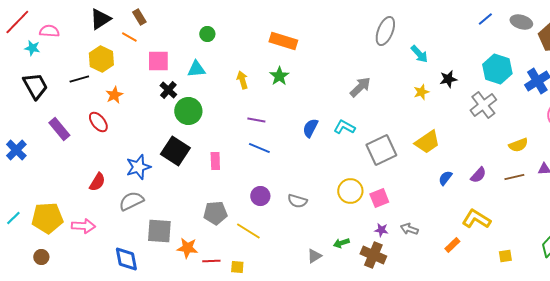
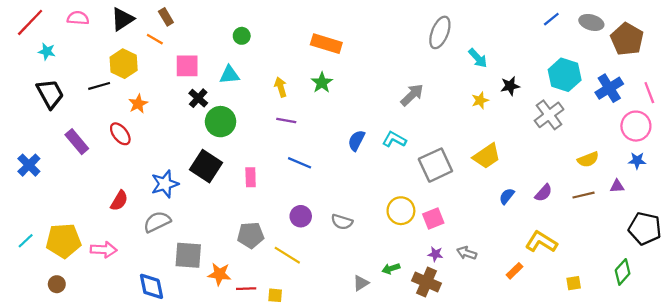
pink semicircle: (49, 31) -> (78, 18), moved
purple line: (256, 120) -> (286, 120), moved

